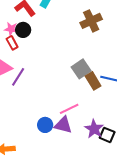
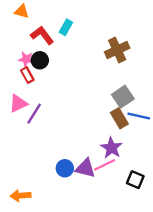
gray square: (81, 69) -> (123, 97), moved
pink line: (69, 109) -> (105, 165), moved
purple star: (94, 129) -> (111, 148), moved

